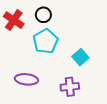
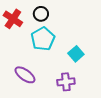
purple ellipse: (26, 79) -> (25, 75), turned 30

